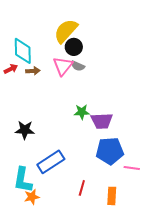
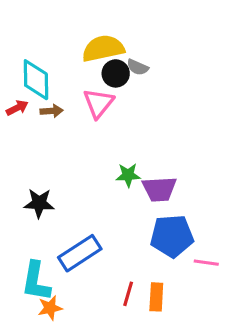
yellow semicircle: (66, 31) -> (103, 48), turned 36
gray semicircle: (78, 66) -> (138, 67), moved
orange rectangle: (112, 196) -> (156, 297), moved

